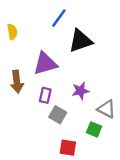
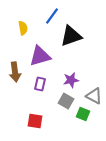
yellow semicircle: (12, 32) -> (23, 28), moved
gray square: (58, 115) -> (66, 101), moved
red square: (68, 148) -> (35, 121), moved

